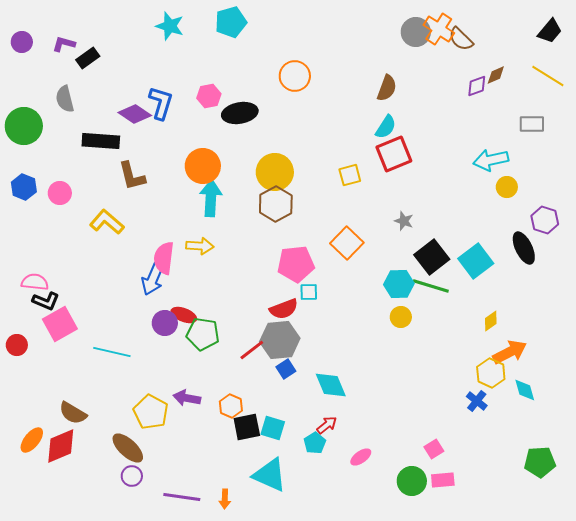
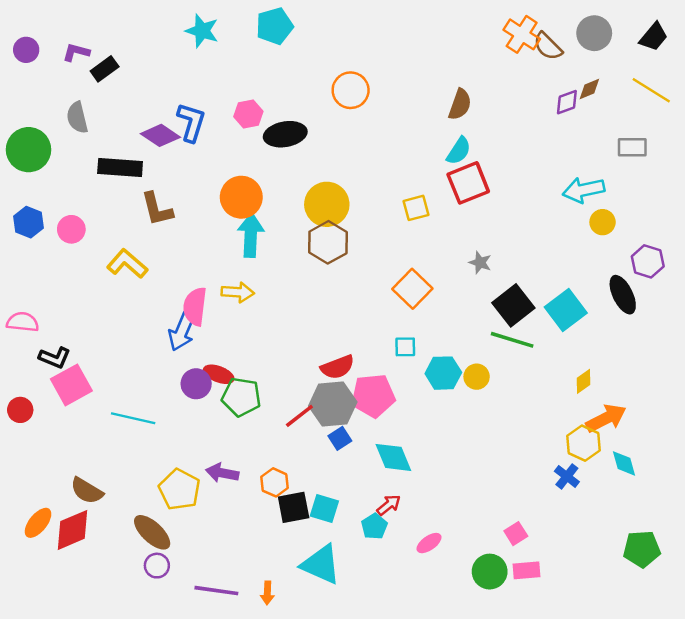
gray circle: (416, 32) -> (594, 33), moved
pink pentagon: (296, 264) -> (373, 396), moved
pink semicircle: (35, 282) -> (23, 322), moved
cyan hexagon: (399, 284) -> (443, 373), moved
cyan square: (309, 292) -> (405, 347), moved

